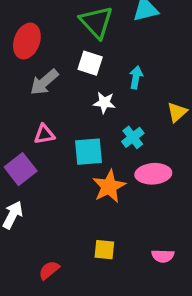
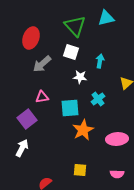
pink ellipse: (153, 174) -> (117, 139), moved

